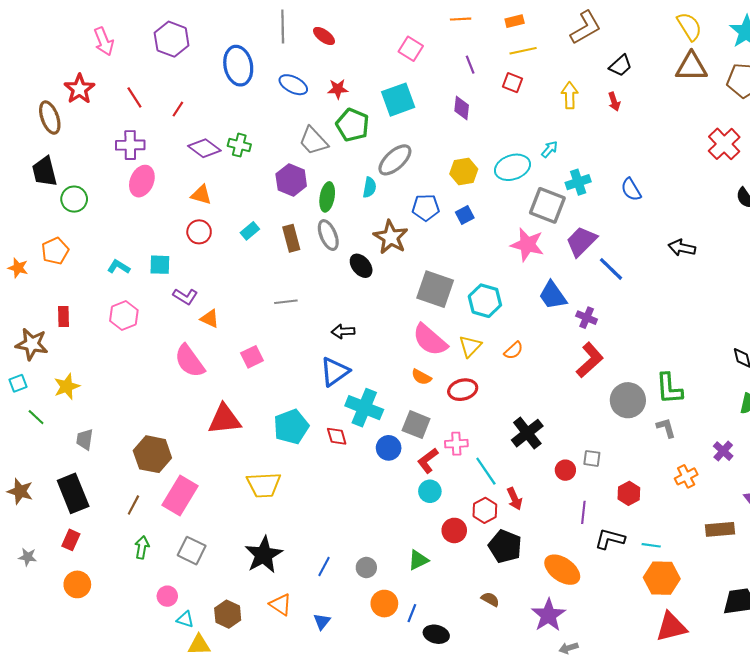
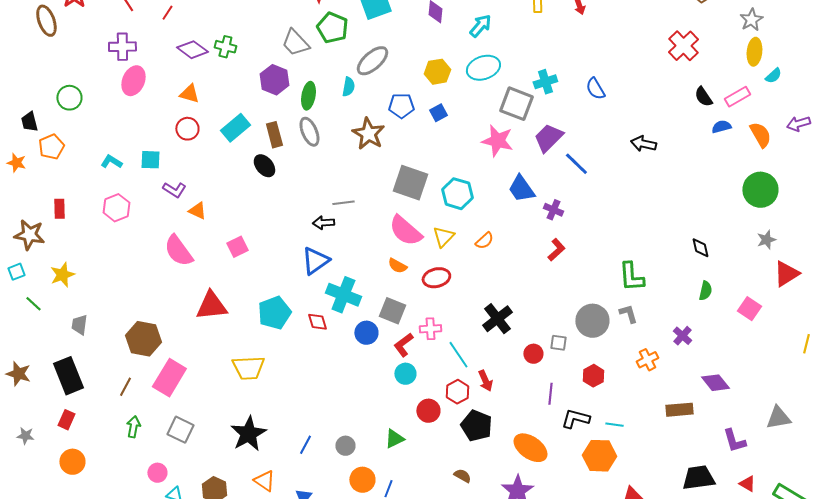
cyan arrow: (550, 149) -> (480, 26), moved, size x1.4
black trapezoid: (44, 172) -> (29, 122), moved, size x0.7
cyan rectangle: (250, 231) -> (235, 128), size x1.6
black ellipse: (361, 266) -> (264, 166), moved
gray line: (286, 302) -> (343, 203), moved
red L-shape: (590, 360) -> (556, 250), size x0.7
gray circle: (628, 400) -> (592, 321), moved
orange hexagon: (662, 578) -> (599, 456), moved

